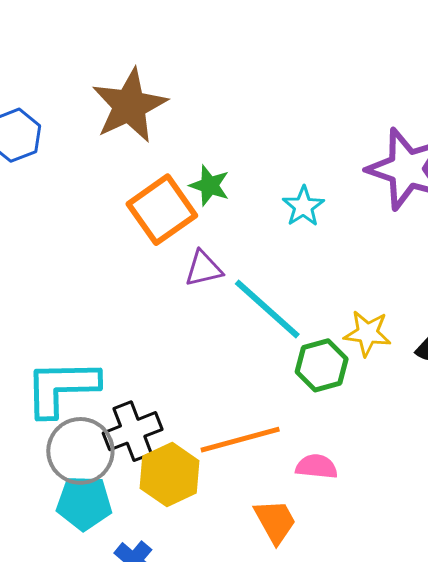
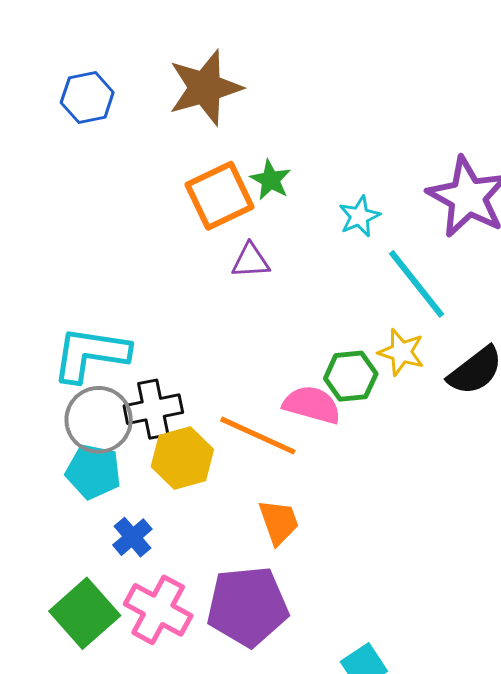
cyan line: (267, 309) -> (416, 284), moved
orange line: (240, 440) -> (258, 436), turned 30
pink semicircle: (317, 467) -> (312, 405), moved, size x1.4

